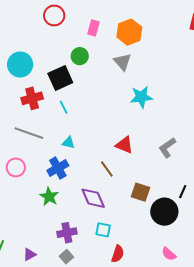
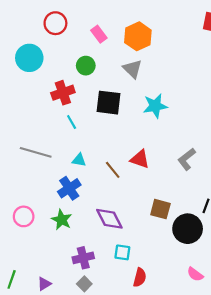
pink rectangle: (93, 28) -> (99, 34), turned -49
cyan circle: (20, 65) -> (29, 58), moved
black square: (60, 78) -> (108, 103), moved, turned 35
red cross: (32, 98) -> (63, 93), moved
pink circle: (16, 167) -> (24, 216), moved
brown line: (107, 169) -> (113, 170), moved

